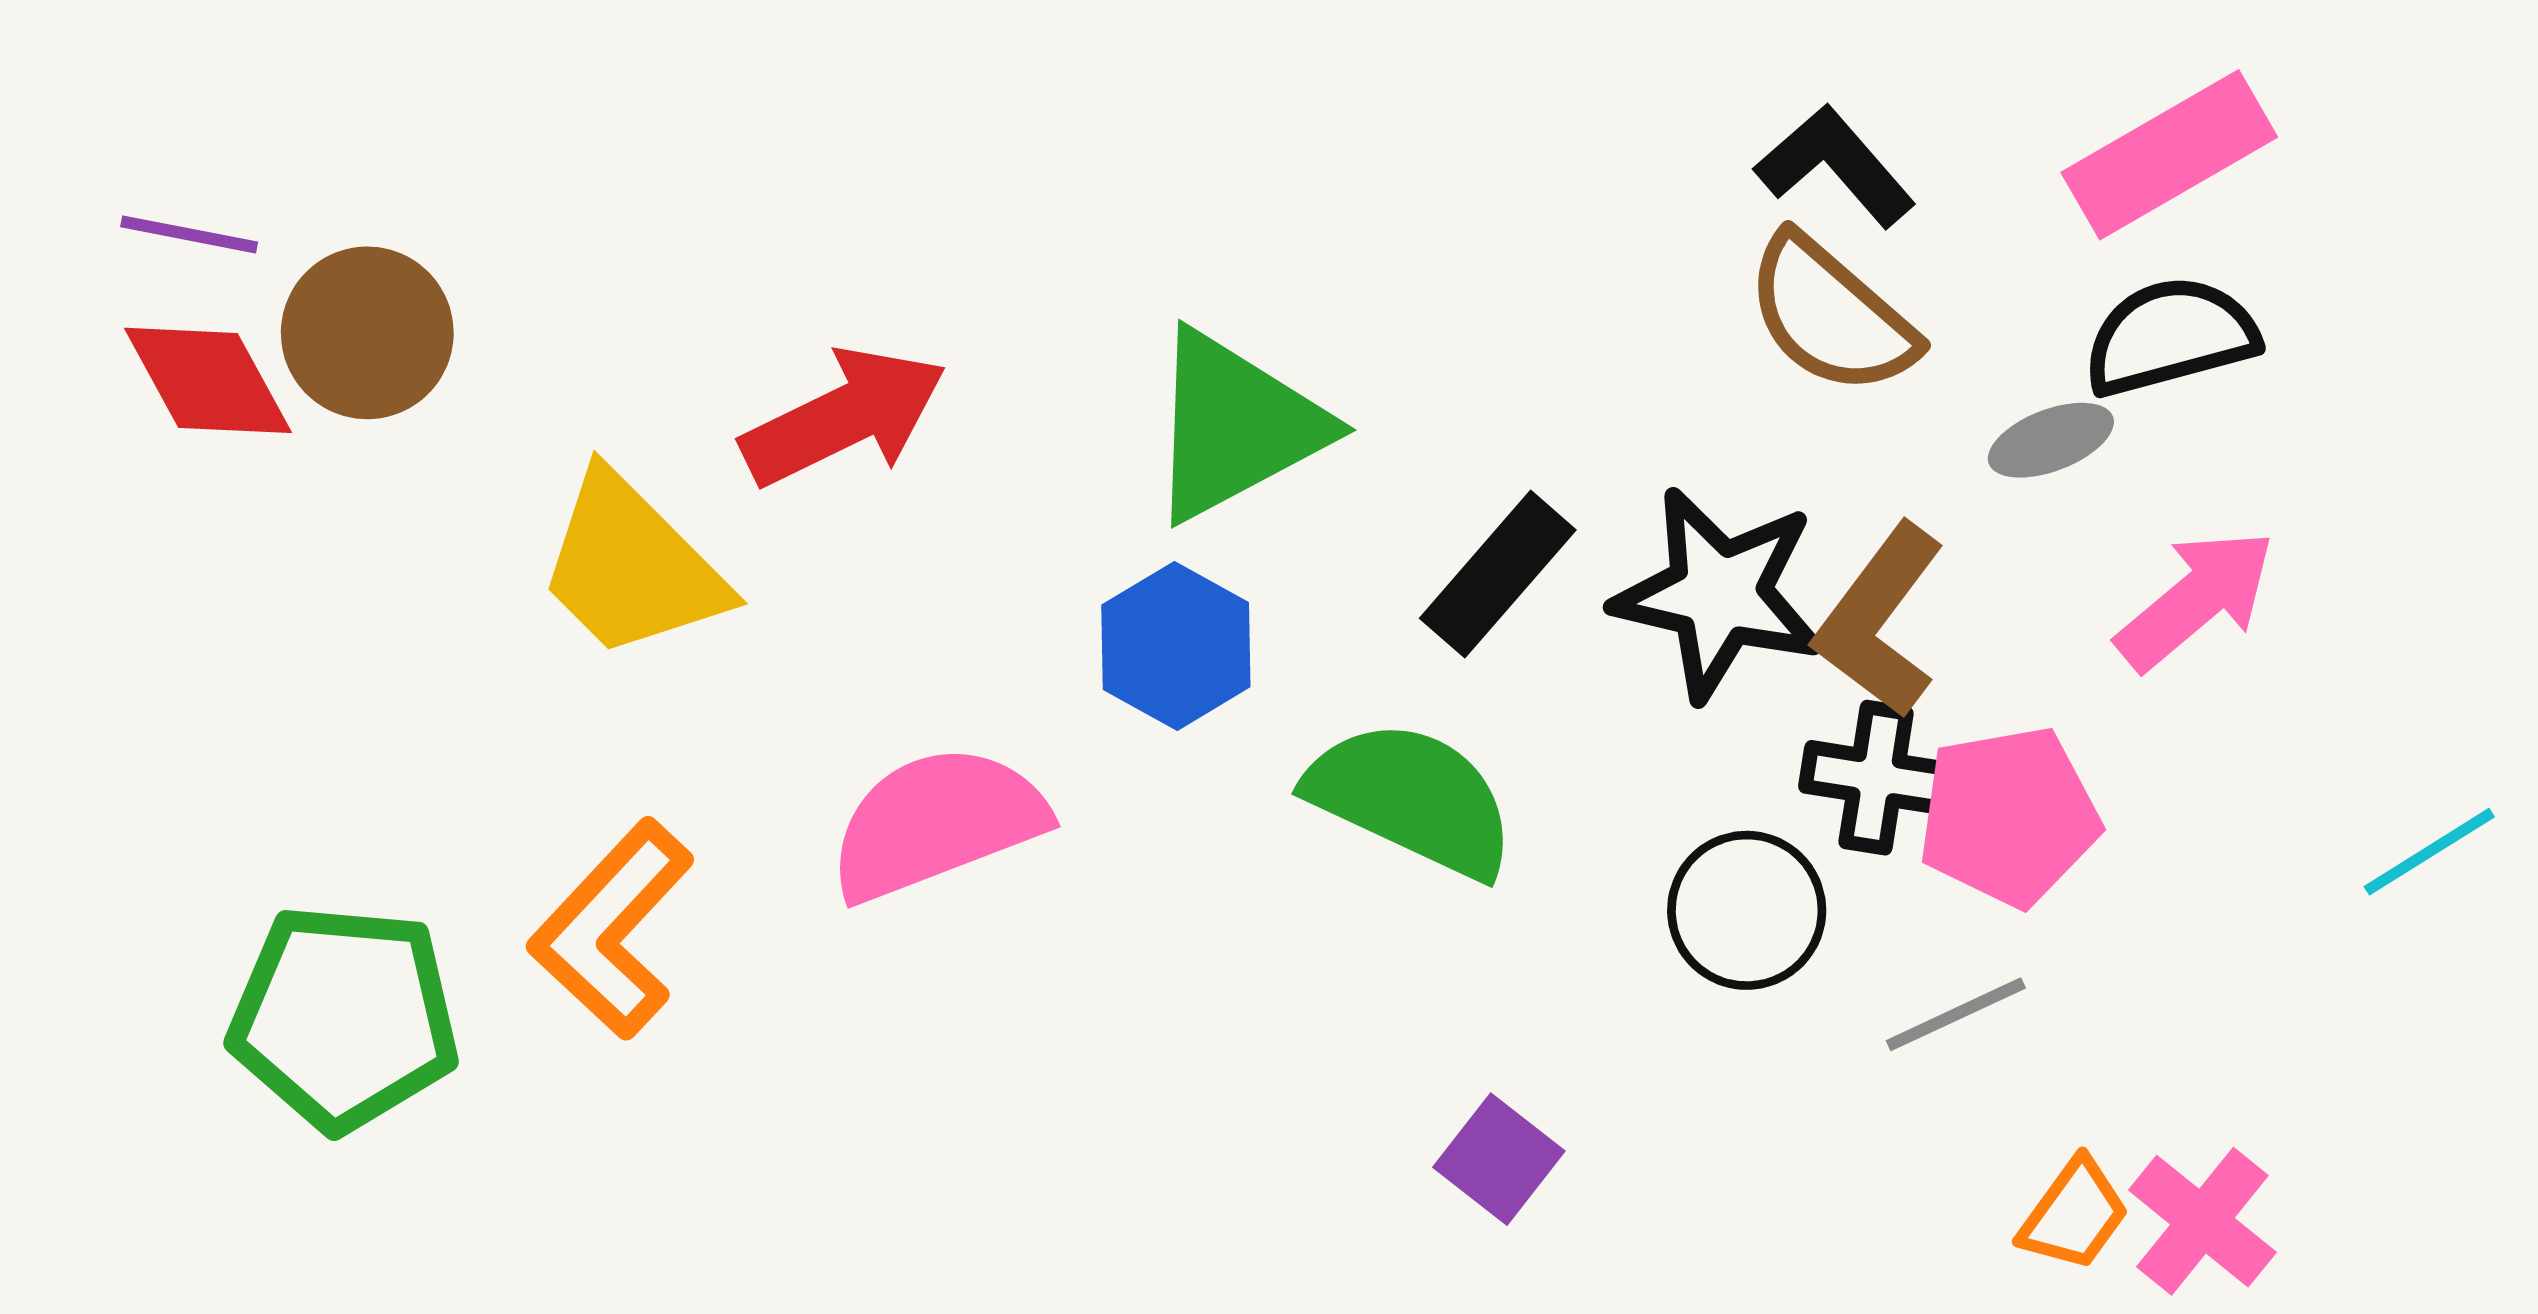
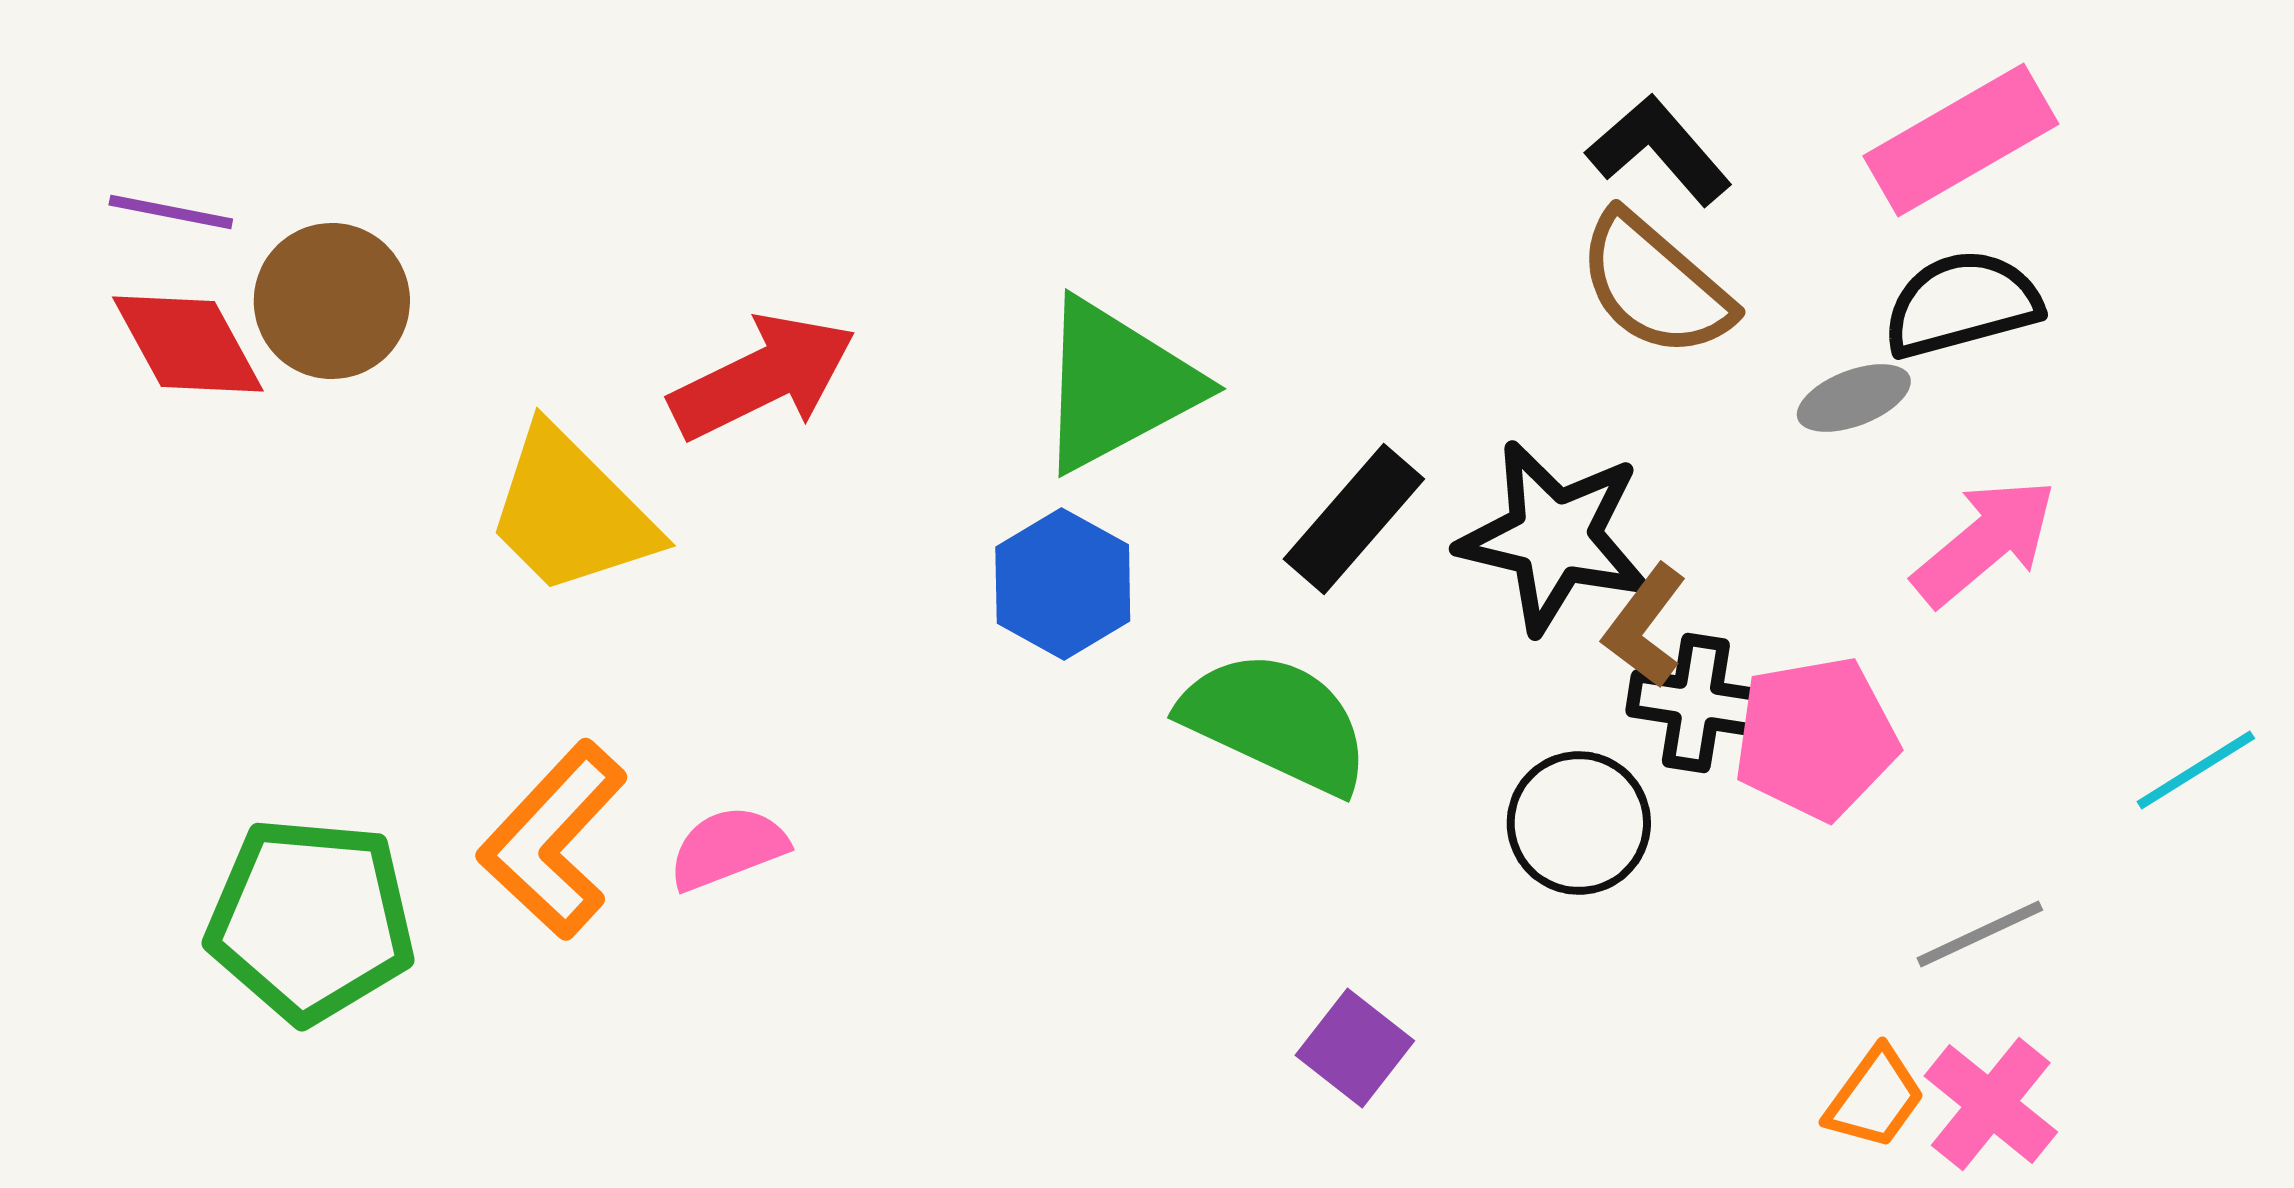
brown L-shape: (1879, 620) -> (1645, 626), moved, size x0.7
pink semicircle: (937, 823) -> (728, 848), moved, size x0.6
gray line: (1956, 1014) -> (1980, 934), moved

